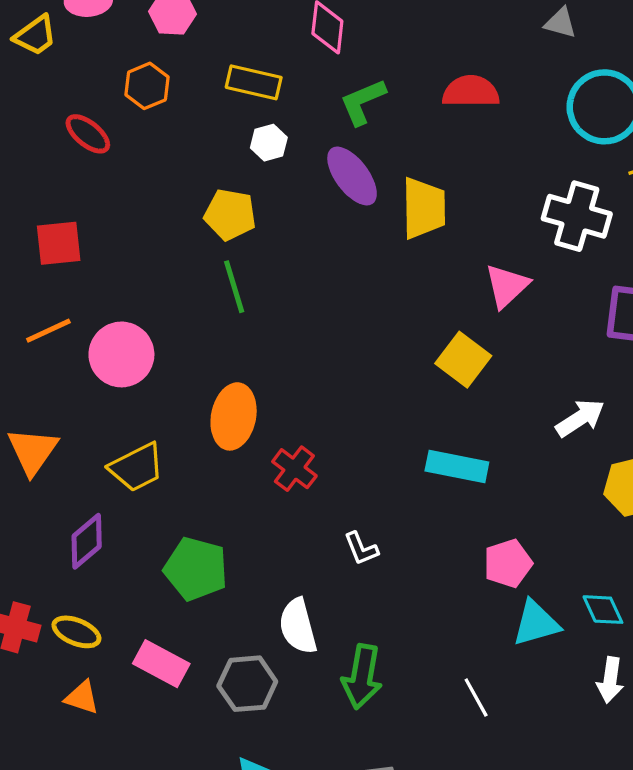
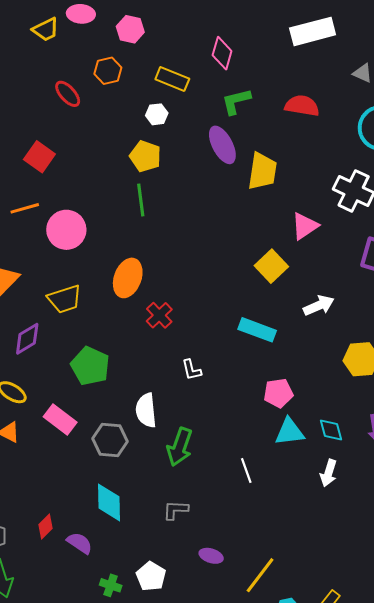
white hexagon: (269, 143) -> (157, 114), moved
red square: (59, 243) -> (39, 157), turned 32
white arrow: (580, 418) -> (319, 305), moved

